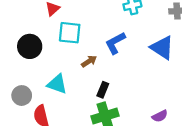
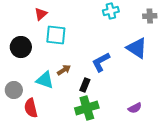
blue L-shape: (115, 43) -> (101, 62), moved
brown arrow: (89, 61) -> (64, 70), moved

